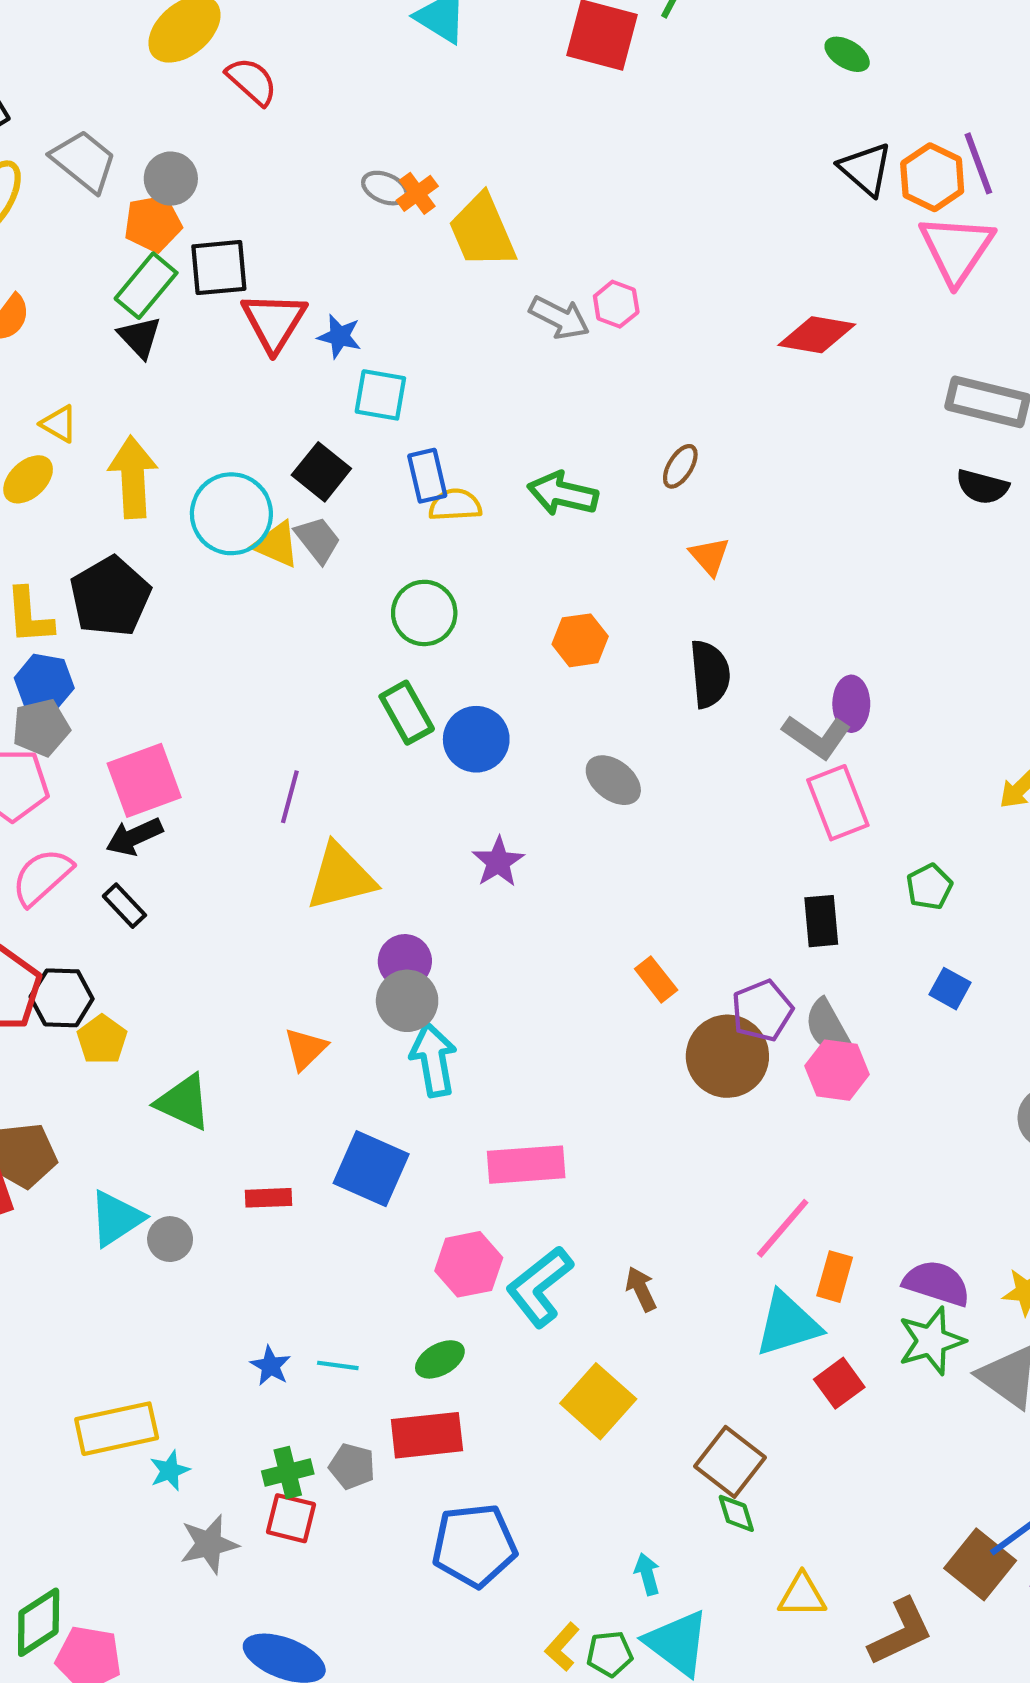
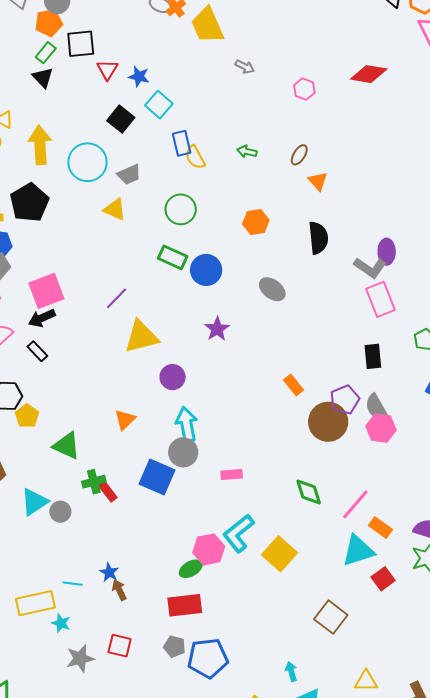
green rectangle: (146, 286) -> (46, 53), size x0.7
pink hexagon: (616, 304) -> (304, 89), moved
gray arrow: (559, 318) -> (245, 67), size x0.7
red triangle: (274, 322) -> (107, 70), size x0.7
cyan square: (380, 395) -> (159, 105), turned 32
brown ellipse: (680, 466) -> (299, 155), moved
black square: (321, 472) -> (121, 119), moved
green arrow: (563, 494) -> (247, 152), size x0.6
yellow semicircle: (455, 505) -> (195, 157), turned -115
gray trapezoid: (318, 540) -> (129, 174), turned 105
yellow triangle: (276, 544) -> (115, 209), moved
green rectangle: (407, 713) -> (173, 257), turned -36
purple line: (290, 797) -> (117, 298), turned 30
gray circle: (407, 1001) -> (183, 452), moved
pink rectangle: (526, 1165) -> (232, 475), size x0.6
red rectangle: (269, 1198) -> (108, 491), turned 55
pink hexagon: (469, 1264) -> (209, 549), moved
orange rectangle: (835, 1277) -> (381, 527), turned -70
brown arrow: (641, 1289) -> (119, 590), moved
cyan line: (338, 1365) -> (73, 584), moved
yellow square: (598, 1401) -> (279, 554), moved
gray pentagon: (352, 1466) -> (174, 647), moved
cyan star: (170, 1471) -> (61, 623), turned -30
green cross: (288, 1472) -> (94, 482), moved
green diamond: (736, 1513) -> (309, 492), moved, size x1.4

